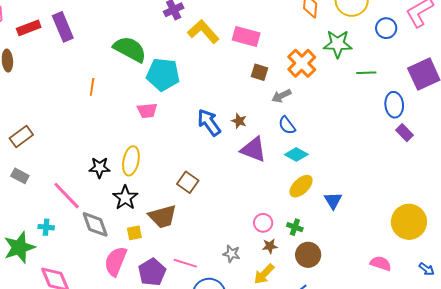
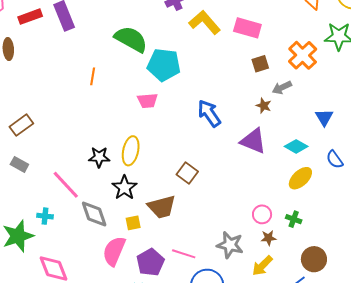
brown square: (259, 72) -> (260, 64), turned -36
brown star: (239, 121) -> (264, 106), moved
blue semicircle: (287, 125) -> (335, 159), moved
blue triangle: (333, 201) -> (324, 117), moved
gray star: (231, 254) -> (230, 245), size x1.5
brown circle: (308, 255) -> (314, 259), moved

